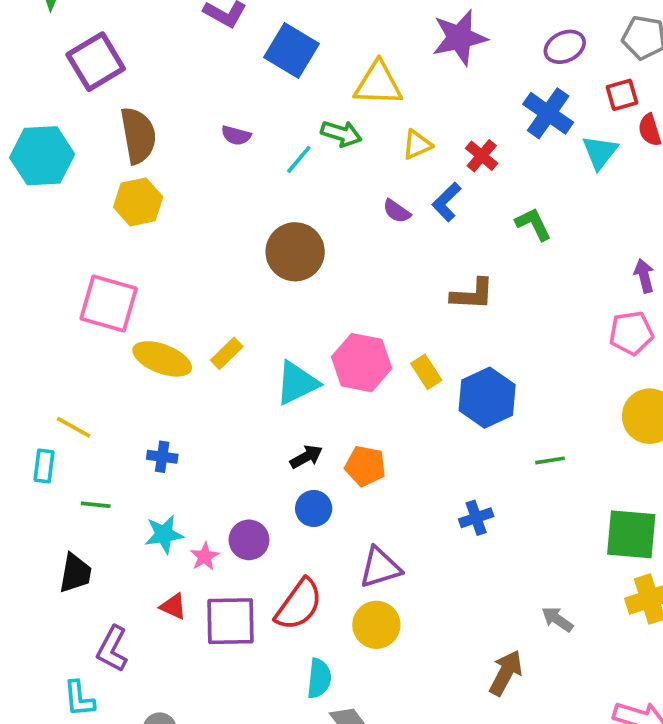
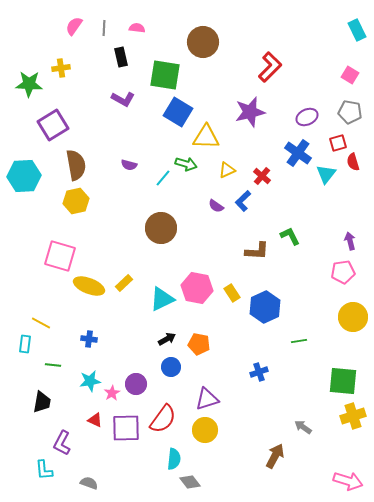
blue square: (291, 50) -> (178, 112), moved
green L-shape: (533, 224) -> (290, 236), moved

